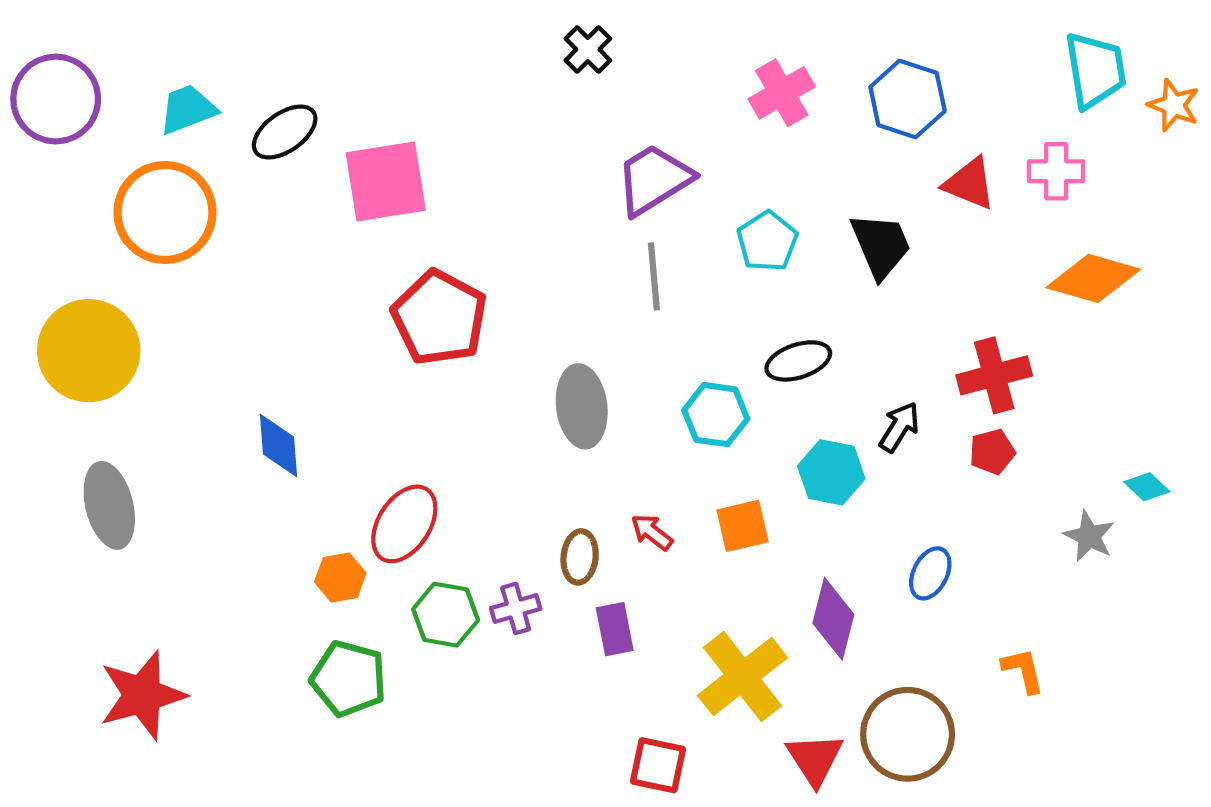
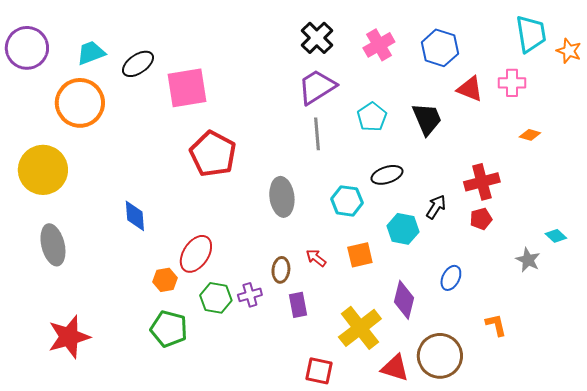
black cross: (588, 49) -> (317, 38), moved, size x1.4
orange diamond: (1093, 278) -> (530, 135), size x0.5
red triangle: (815, 759) -> (395, 368), turned -40

